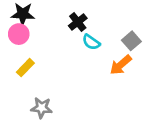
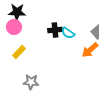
black cross: (78, 22) -> (55, 30), moved, turned 32

